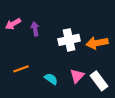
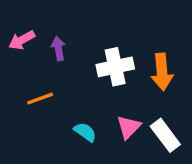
orange arrow: (97, 43) -> (162, 72), turned -85
orange line: (21, 69) -> (40, 99), moved

